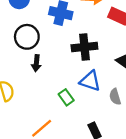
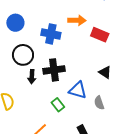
black cross: (84, 47) -> (54, 70), moved

